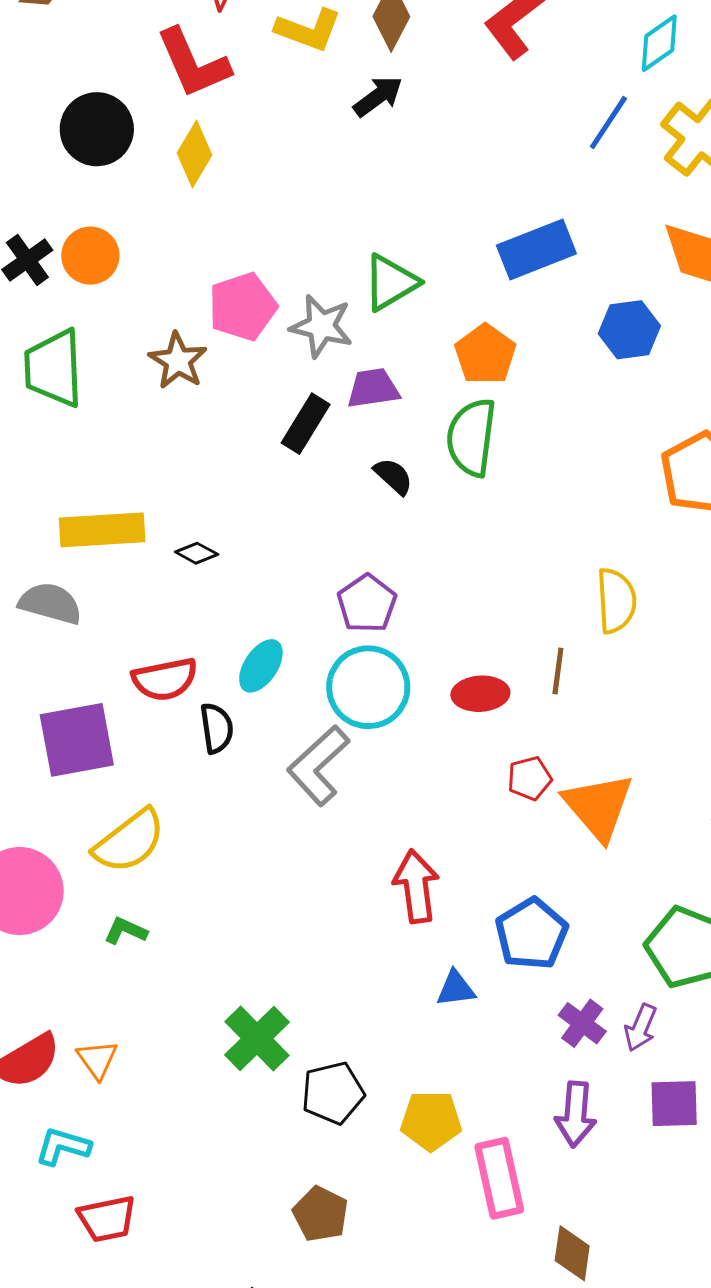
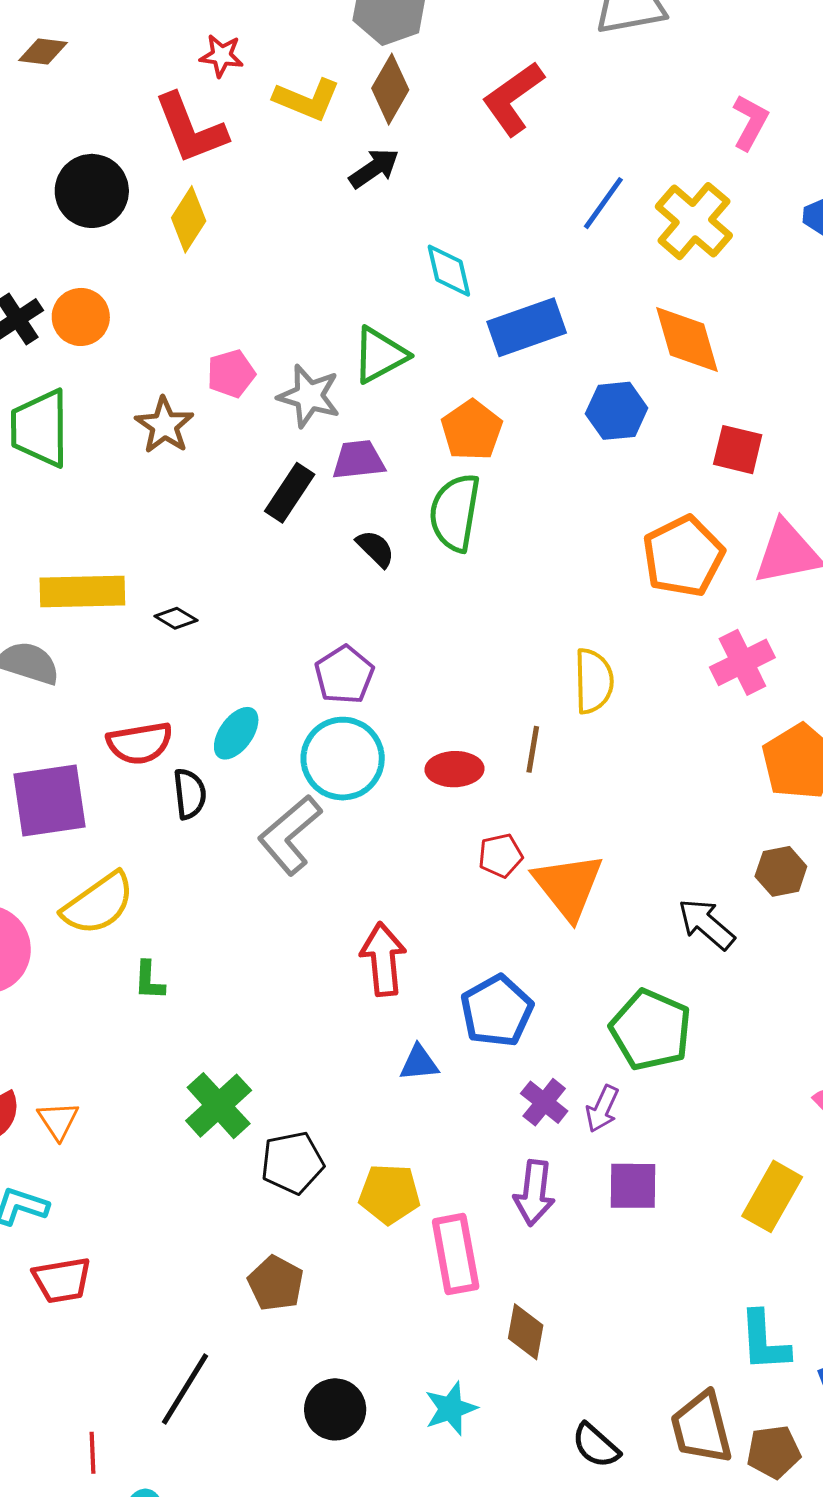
cyan diamond: (659, 43) -> (449, 271), moved, turned -70
pink pentagon: (243, 307) -> (231, 374), size x0.7
green L-shape: (126, 931) -> (149, 980), moved, turned -114

